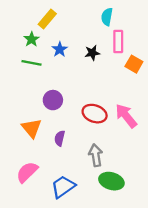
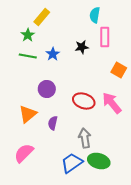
blue star: (60, 49) -> (53, 54), moved
orange square: (134, 64) -> (119, 70), moved
orange triangle: (32, 128) -> (28, 114), turned 30
blue trapezoid: (63, 187) -> (72, 163), moved

